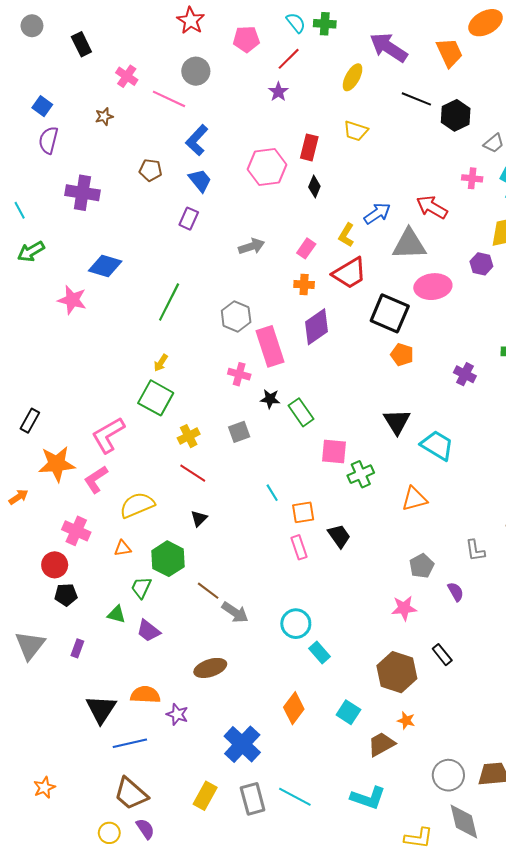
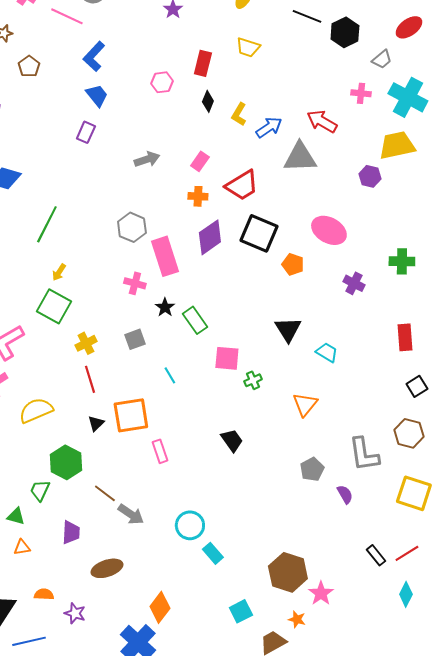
pink hexagon: (267, 167) -> (162, 82), size x0.6
brown pentagon: (150, 170) -> (29, 66), moved, turned 30
yellow L-shape: (346, 235) -> (239, 114), moved
pink ellipse: (433, 287) -> (329, 230), moved, turned 36
green line: (169, 302) -> (47, 224), moved
black square: (390, 313) -> (259, 233), moved
black star: (270, 399) -> (165, 307), turned 30
cyan trapezoid: (437, 445) -> (327, 352), size x0.7
red line: (193, 473) -> (90, 379), turned 40
green cross: (361, 474) -> (253, 380), size x0.7
cyan line: (272, 493) -> (170, 375), moved
orange triangle: (414, 499) -> (305, 404), turned -36
orange square: (303, 512) -> (131, 415), moved, size x1.6
pink rectangle: (299, 547) -> (160, 451), moved
orange triangle: (123, 548) -> (22, 547), moved
gray L-shape: (475, 550) -> (364, 454), size x1.6
pink star: (404, 608) -> (321, 593), moved, turned -30
purple trapezoid: (148, 631) -> (71, 532), moved, turned -125
black rectangle: (442, 655) -> (376, 555), moved
orange semicircle: (145, 695) -> (44, 594), size x0.7
orange diamond: (294, 708) -> (160, 607), moved
cyan square: (348, 712) -> (241, 611), turned 30

